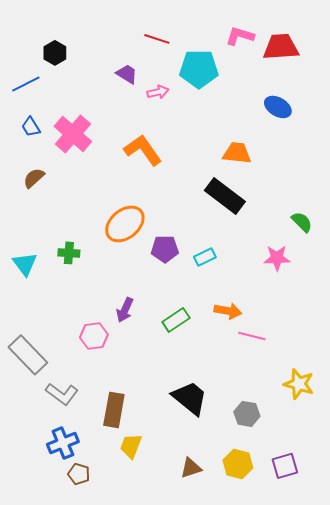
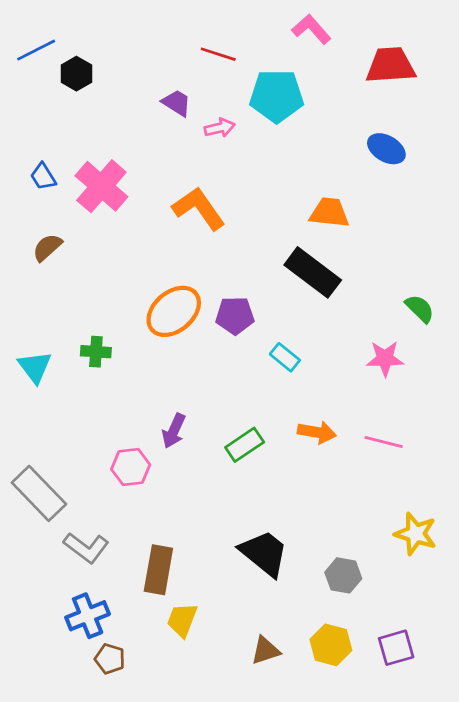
pink L-shape: (240, 36) -> (311, 29), moved, turned 32
blue line: (26, 84) -> (36, 50), moved
purple pentagon: (165, 249) -> (235, 316), moved
cyan rectangle: (205, 257) -> (285, 357), turned 65
pink line: (252, 336) -> (384, 442), moved

